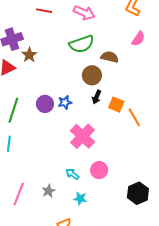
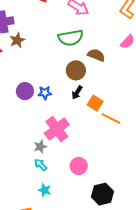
orange line: (134, 117) -> (111, 119), turned -42
pink circle: (99, 170) -> (79, 166), moved
gray star: (49, 191) -> (40, 147), moved

